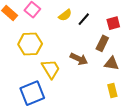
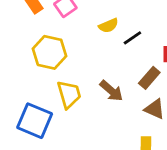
blue square: (32, 93) -> (35, 121), turned 30

